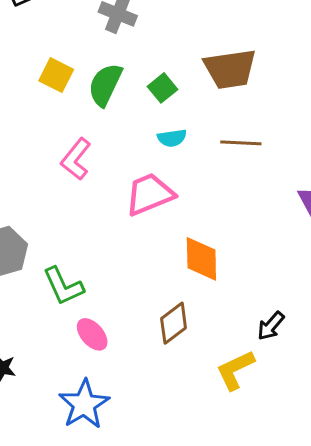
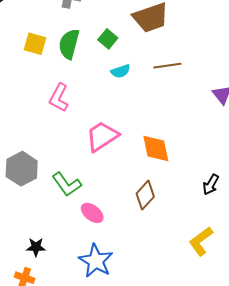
pink trapezoid: (150, 194) -> (102, 136), moved
yellow L-shape: (235, 370) -> (201, 241), moved

